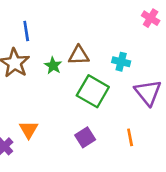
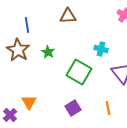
brown triangle: (79, 55) -> (68, 16), moved

